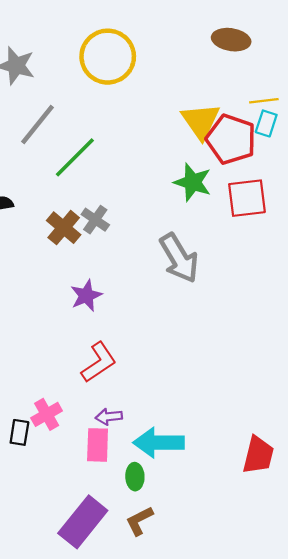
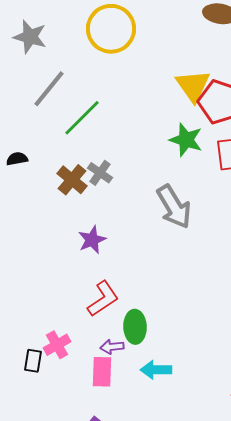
cyan arrow: (159, 443) -> (156, 370), size x0.7
green ellipse: (135, 477) -> (135, 327), moved, size x1.4

